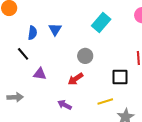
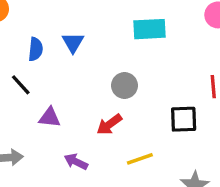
cyan rectangle: (101, 23) -> (150, 29), turned 48
yellow line: (105, 101) -> (140, 159), moved
purple arrow: (65, 105) -> (76, 162), moved

